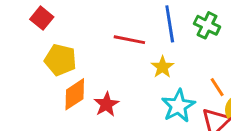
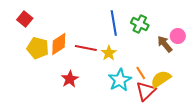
red line: (129, 40) -> (86, 48), moved
orange line: (217, 87) -> (141, 73), moved
orange diamond: (75, 94) -> (59, 44), moved

